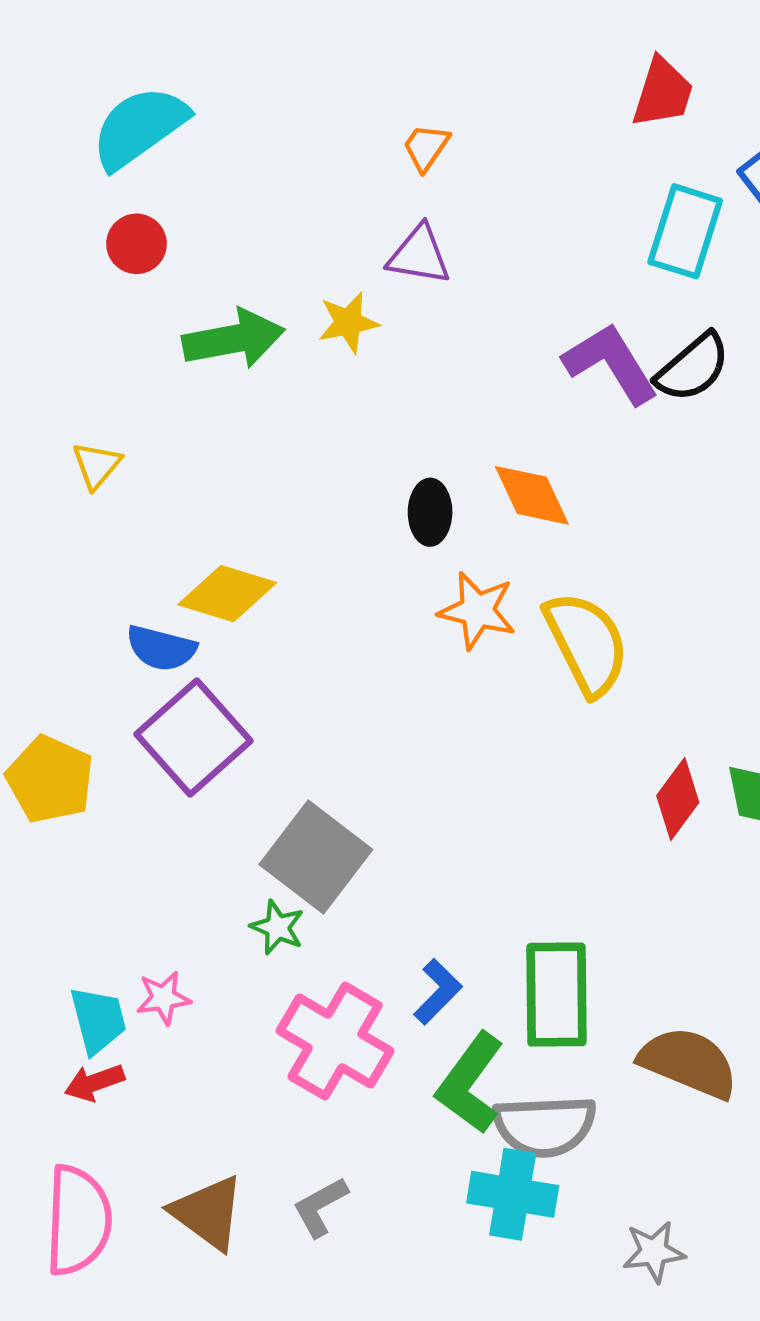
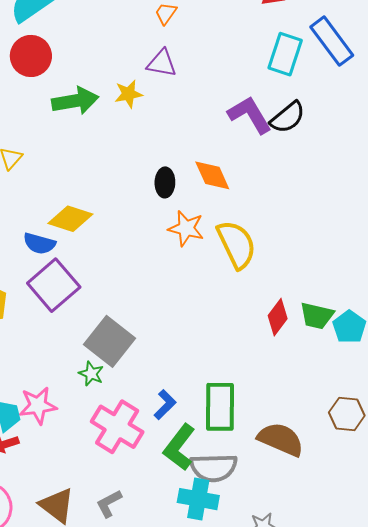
red circle: (137, 244) -> (31, 56), size x1.5
pink star: (163, 998) -> (38, 406), size x1.5

